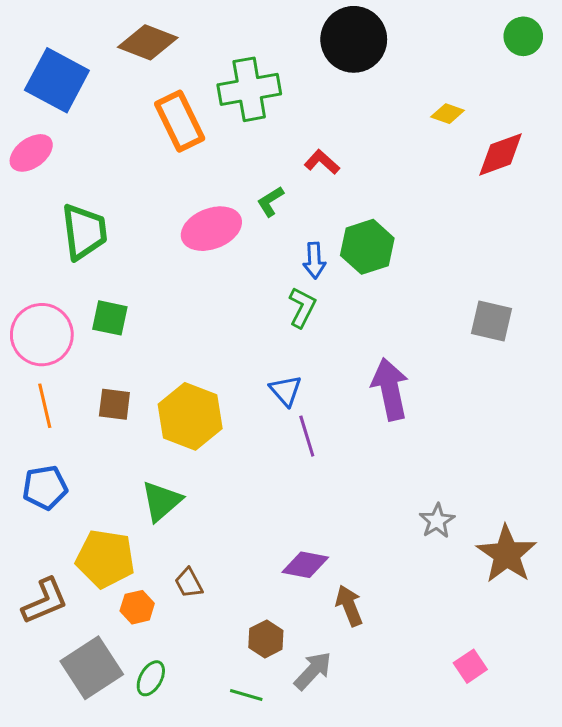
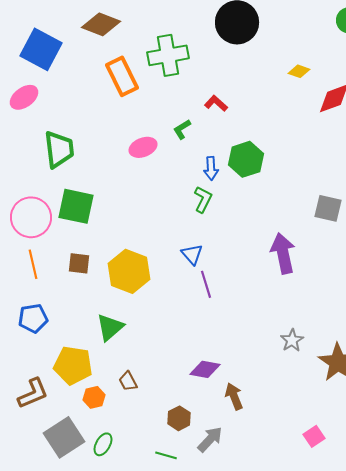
pink ellipse: (211, 229) -> (143, 147), size x0.7
green square: (110, 318) -> (76, 206), size x1.5
purple arrow: (390, 389) -> (283, 253), moved

